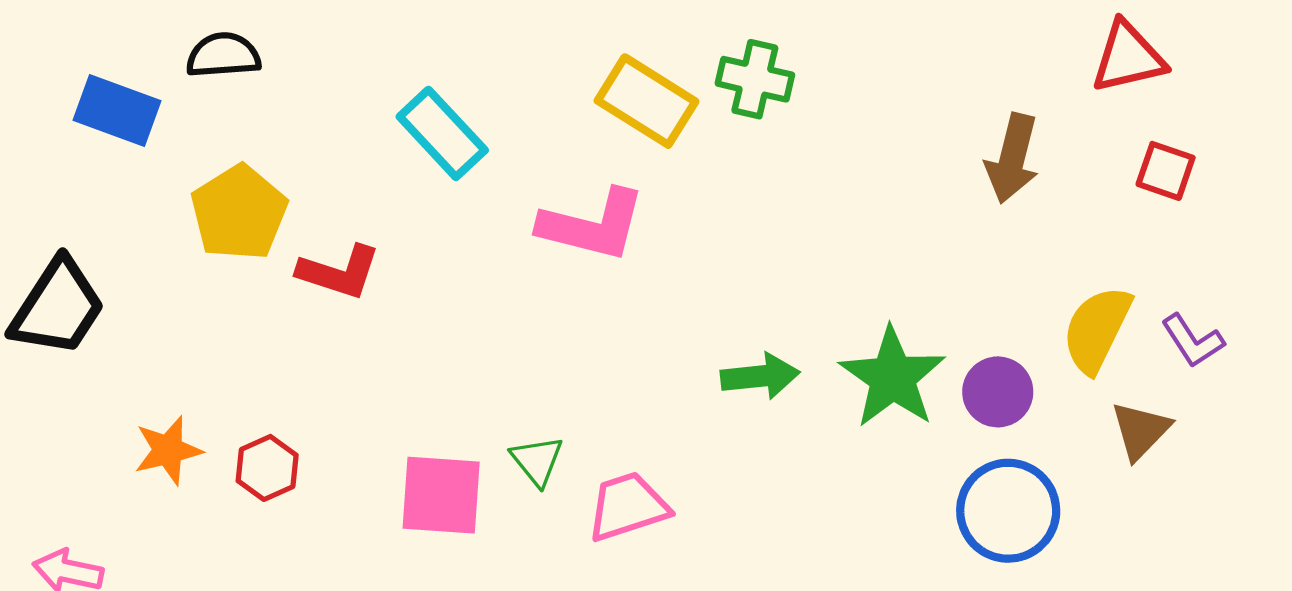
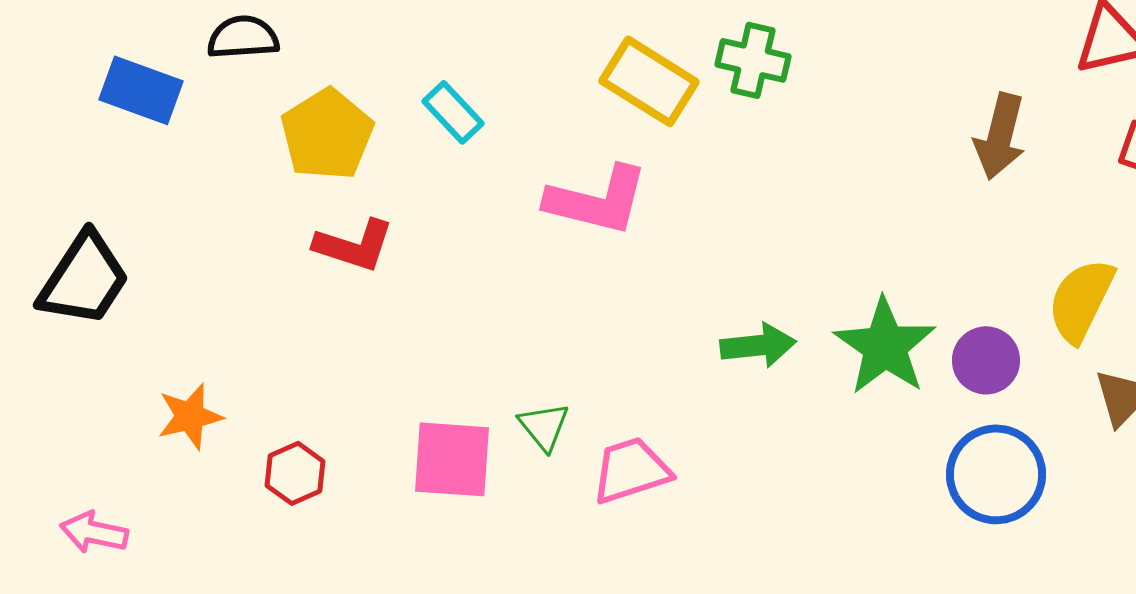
cyan rectangle: (442, 133) -> (453, 112), size x0.7
yellow pentagon: (239, 213) -> (327, 134), moved
red hexagon: (267, 468) -> (295, 473), moved

